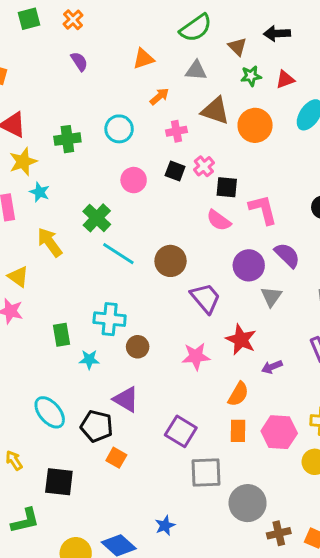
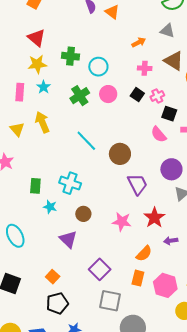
orange triangle: (143, 59) -> (112, 12), moved, turned 42
cyan circle: (119, 129) -> (98, 67), moved
green cross: (97, 218) -> (80, 96), moved
yellow triangle: (18, 277) -> (17, 129), moved
brown circle: (138, 347) -> (83, 214), moved
black pentagon: (97, 426) -> (57, 303), moved, turned 30

